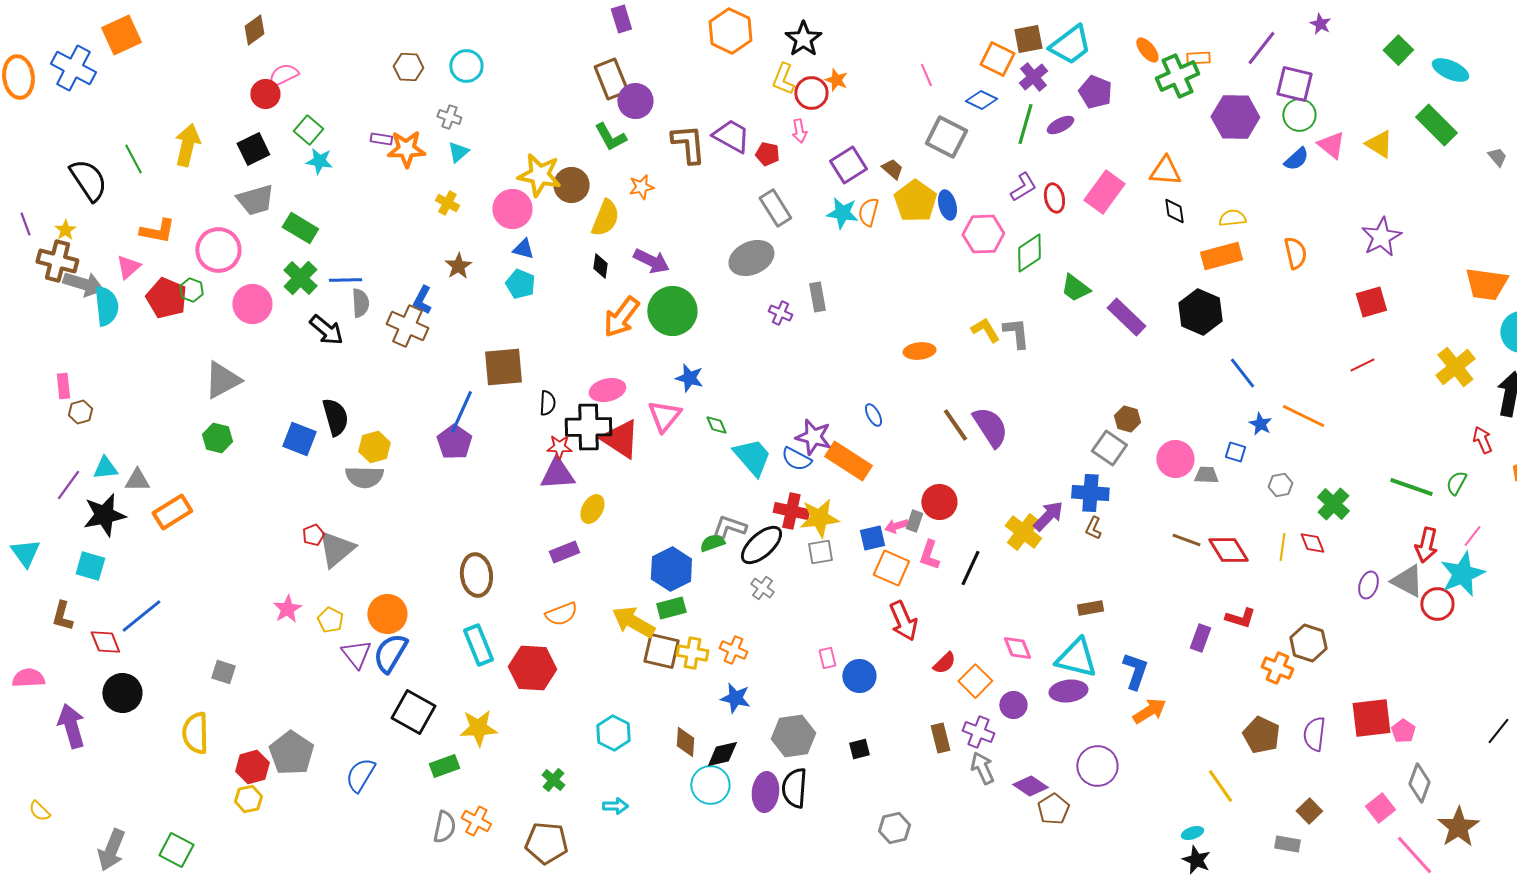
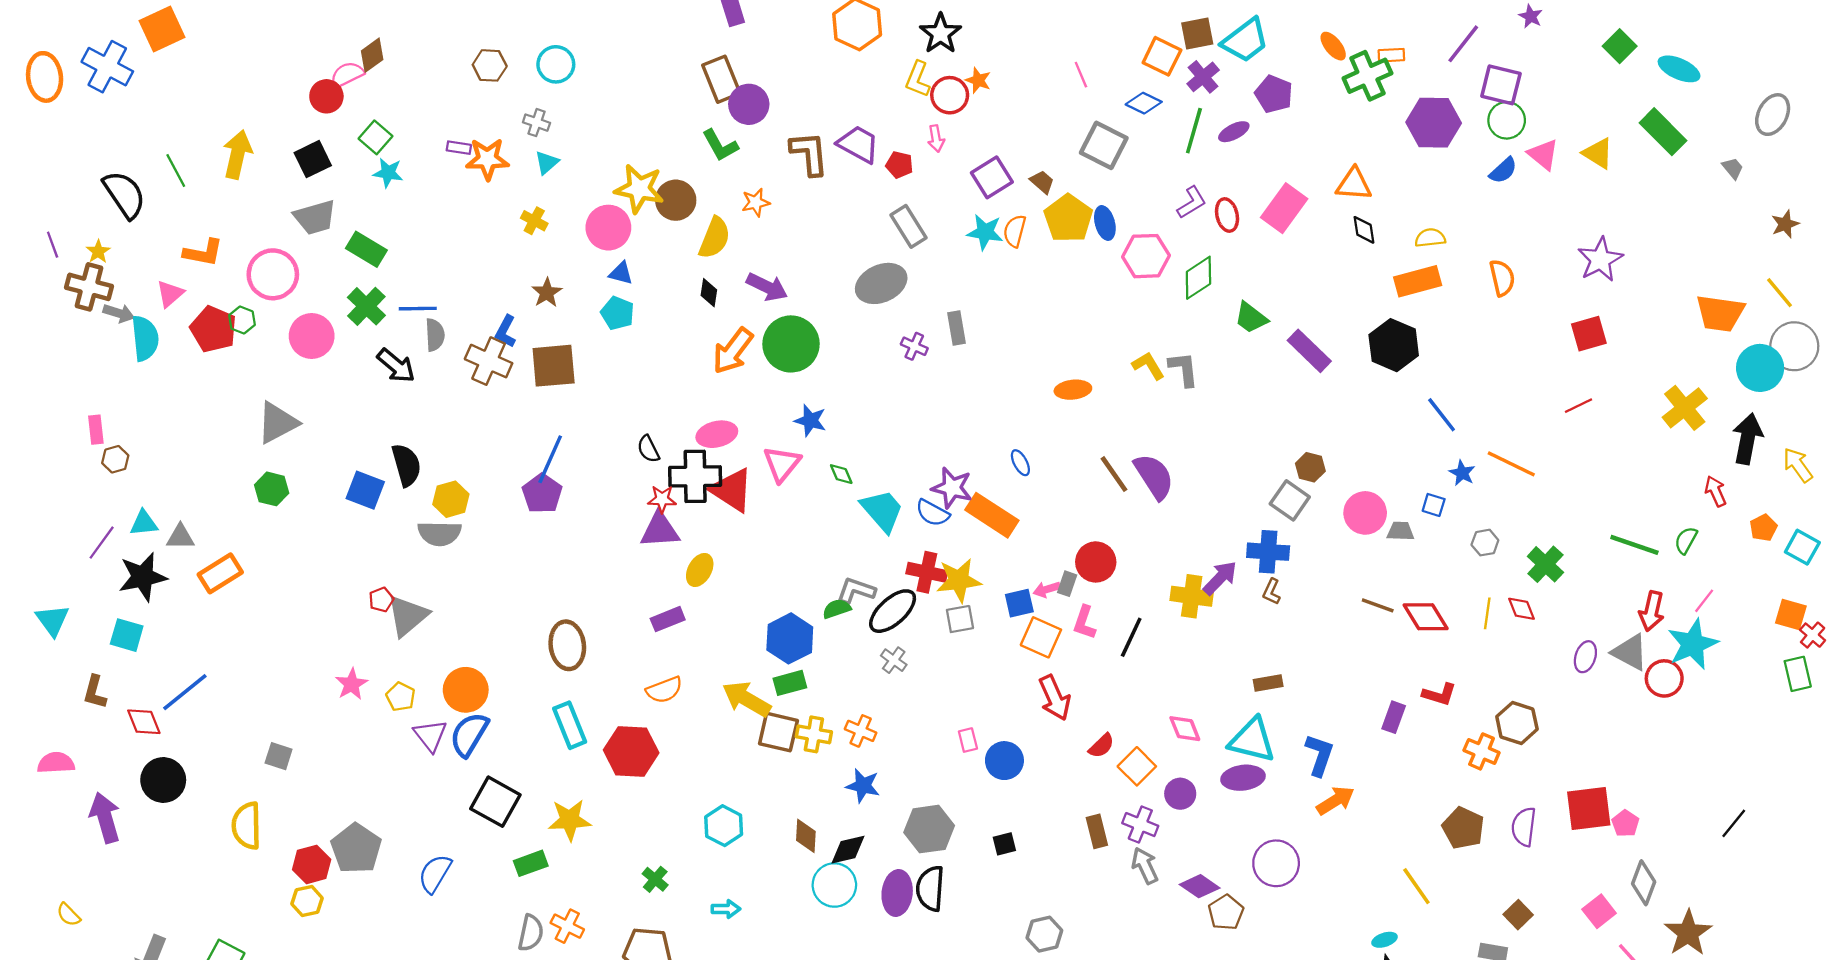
brown diamond: (254, 30) -> (372, 55), moved
gray arrow: (83, 284) -> (119, 313), size x0.7
brown square: (503, 367) -> (554, 366), moved
black semicircle: (547, 403) -> (648, 449), turned 150
yellow cross: (1023, 532) -> (1192, 596), turned -30

